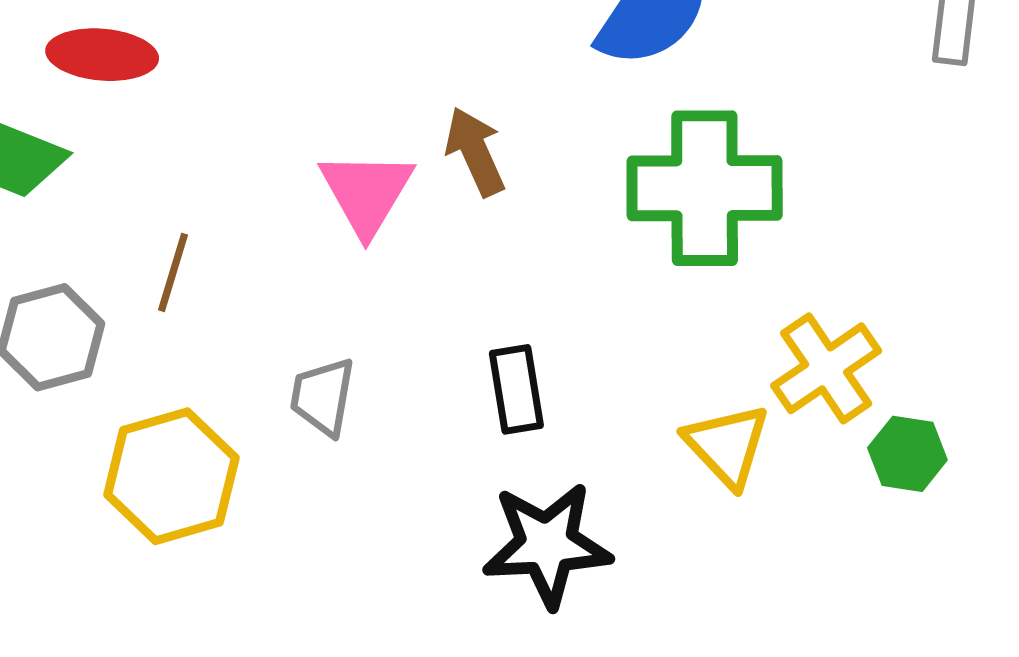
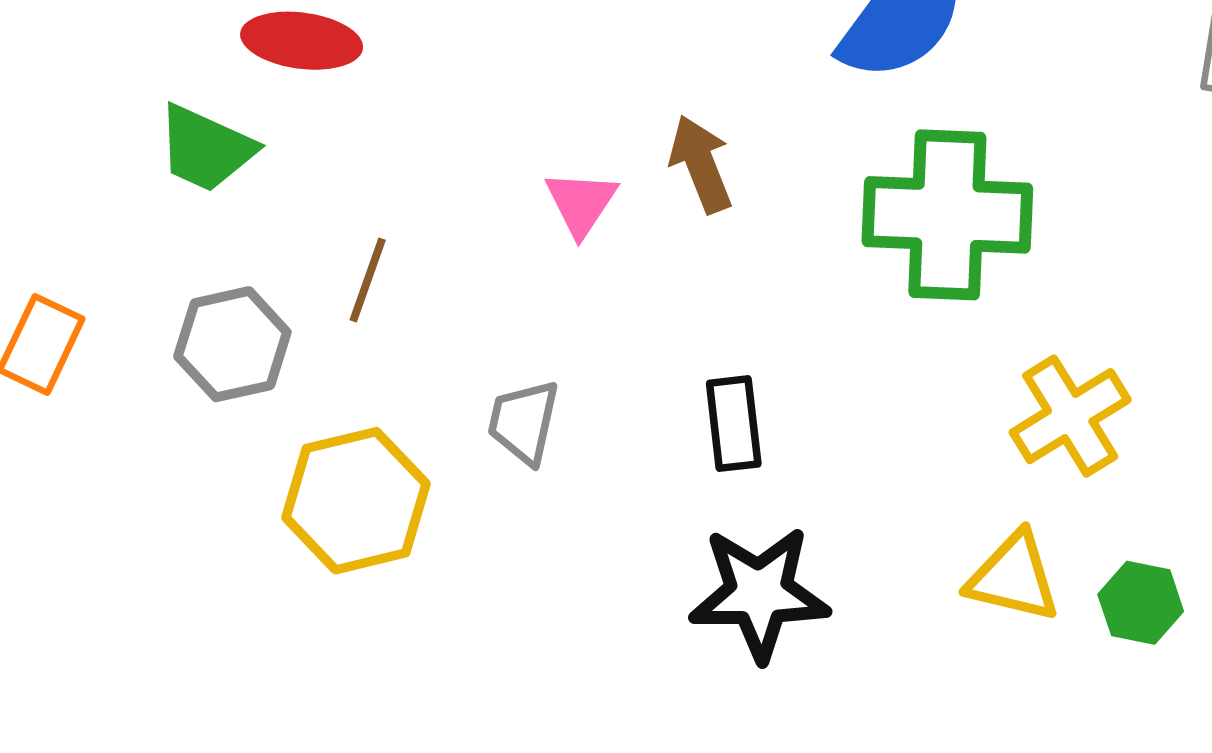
pink triangle: (366, 193) -> (581, 203), size x0.7
yellow triangle: (727, 445) -> (1014, 577), moved, turned -36
green hexagon: (907, 454) -> (1141, 603), moved

